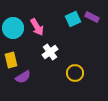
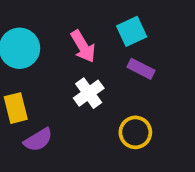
purple rectangle: (92, 17) -> (141, 69), moved
pink arrow: (37, 27) -> (83, 46), moved

